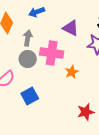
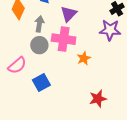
purple triangle: (71, 28) -> (69, 14), moved, turned 48

